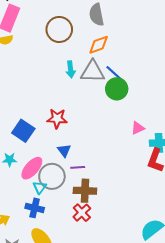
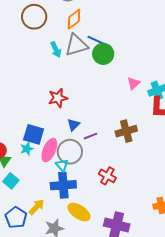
blue square: (23, 131) -> (34, 134), moved
blue triangle: (64, 150) -> (73, 125), turned 40
brown cross: (85, 191) -> (126, 131), moved
blue cross: (35, 208) -> (63, 185), size x1.4

